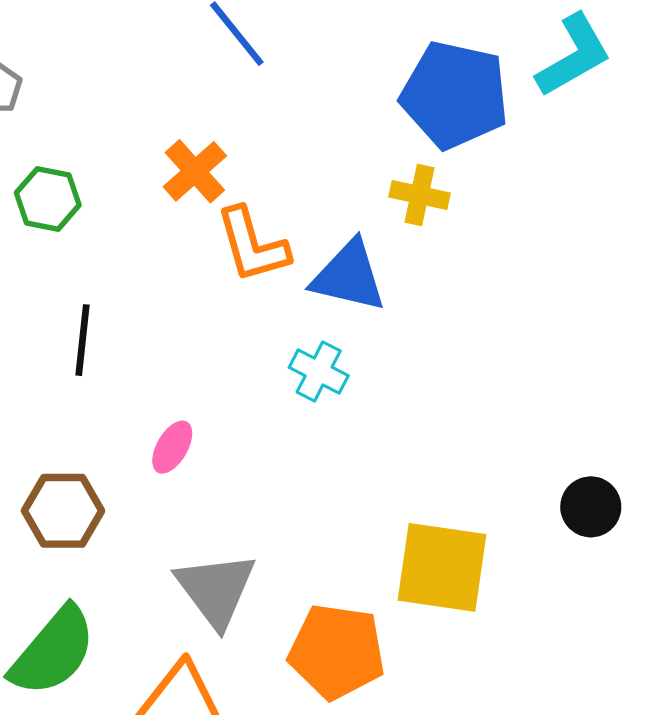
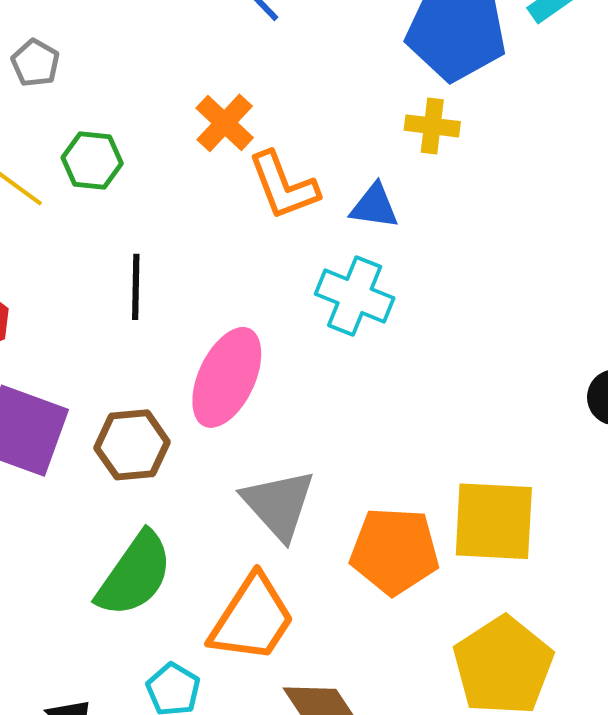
blue triangle: (349, 276) -> (374, 206), size x0.7
cyan cross: (319, 372) -> (355, 296), size x1.4
pink ellipse: (172, 447) -> (227, 377), size x2.0
yellow square: (442, 567) -> (494, 521), moved

